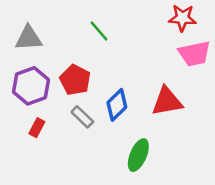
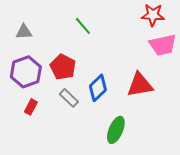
gray triangle: (29, 38) -> (24, 32), size x0.7

